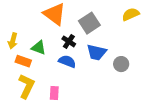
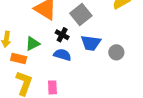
green triangle: (39, 48) -> (33, 44), turned -42

